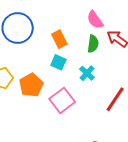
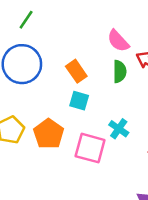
cyan cross: (87, 73) -> (119, 129), moved
pink square: (62, 100) -> (90, 148), turned -30

